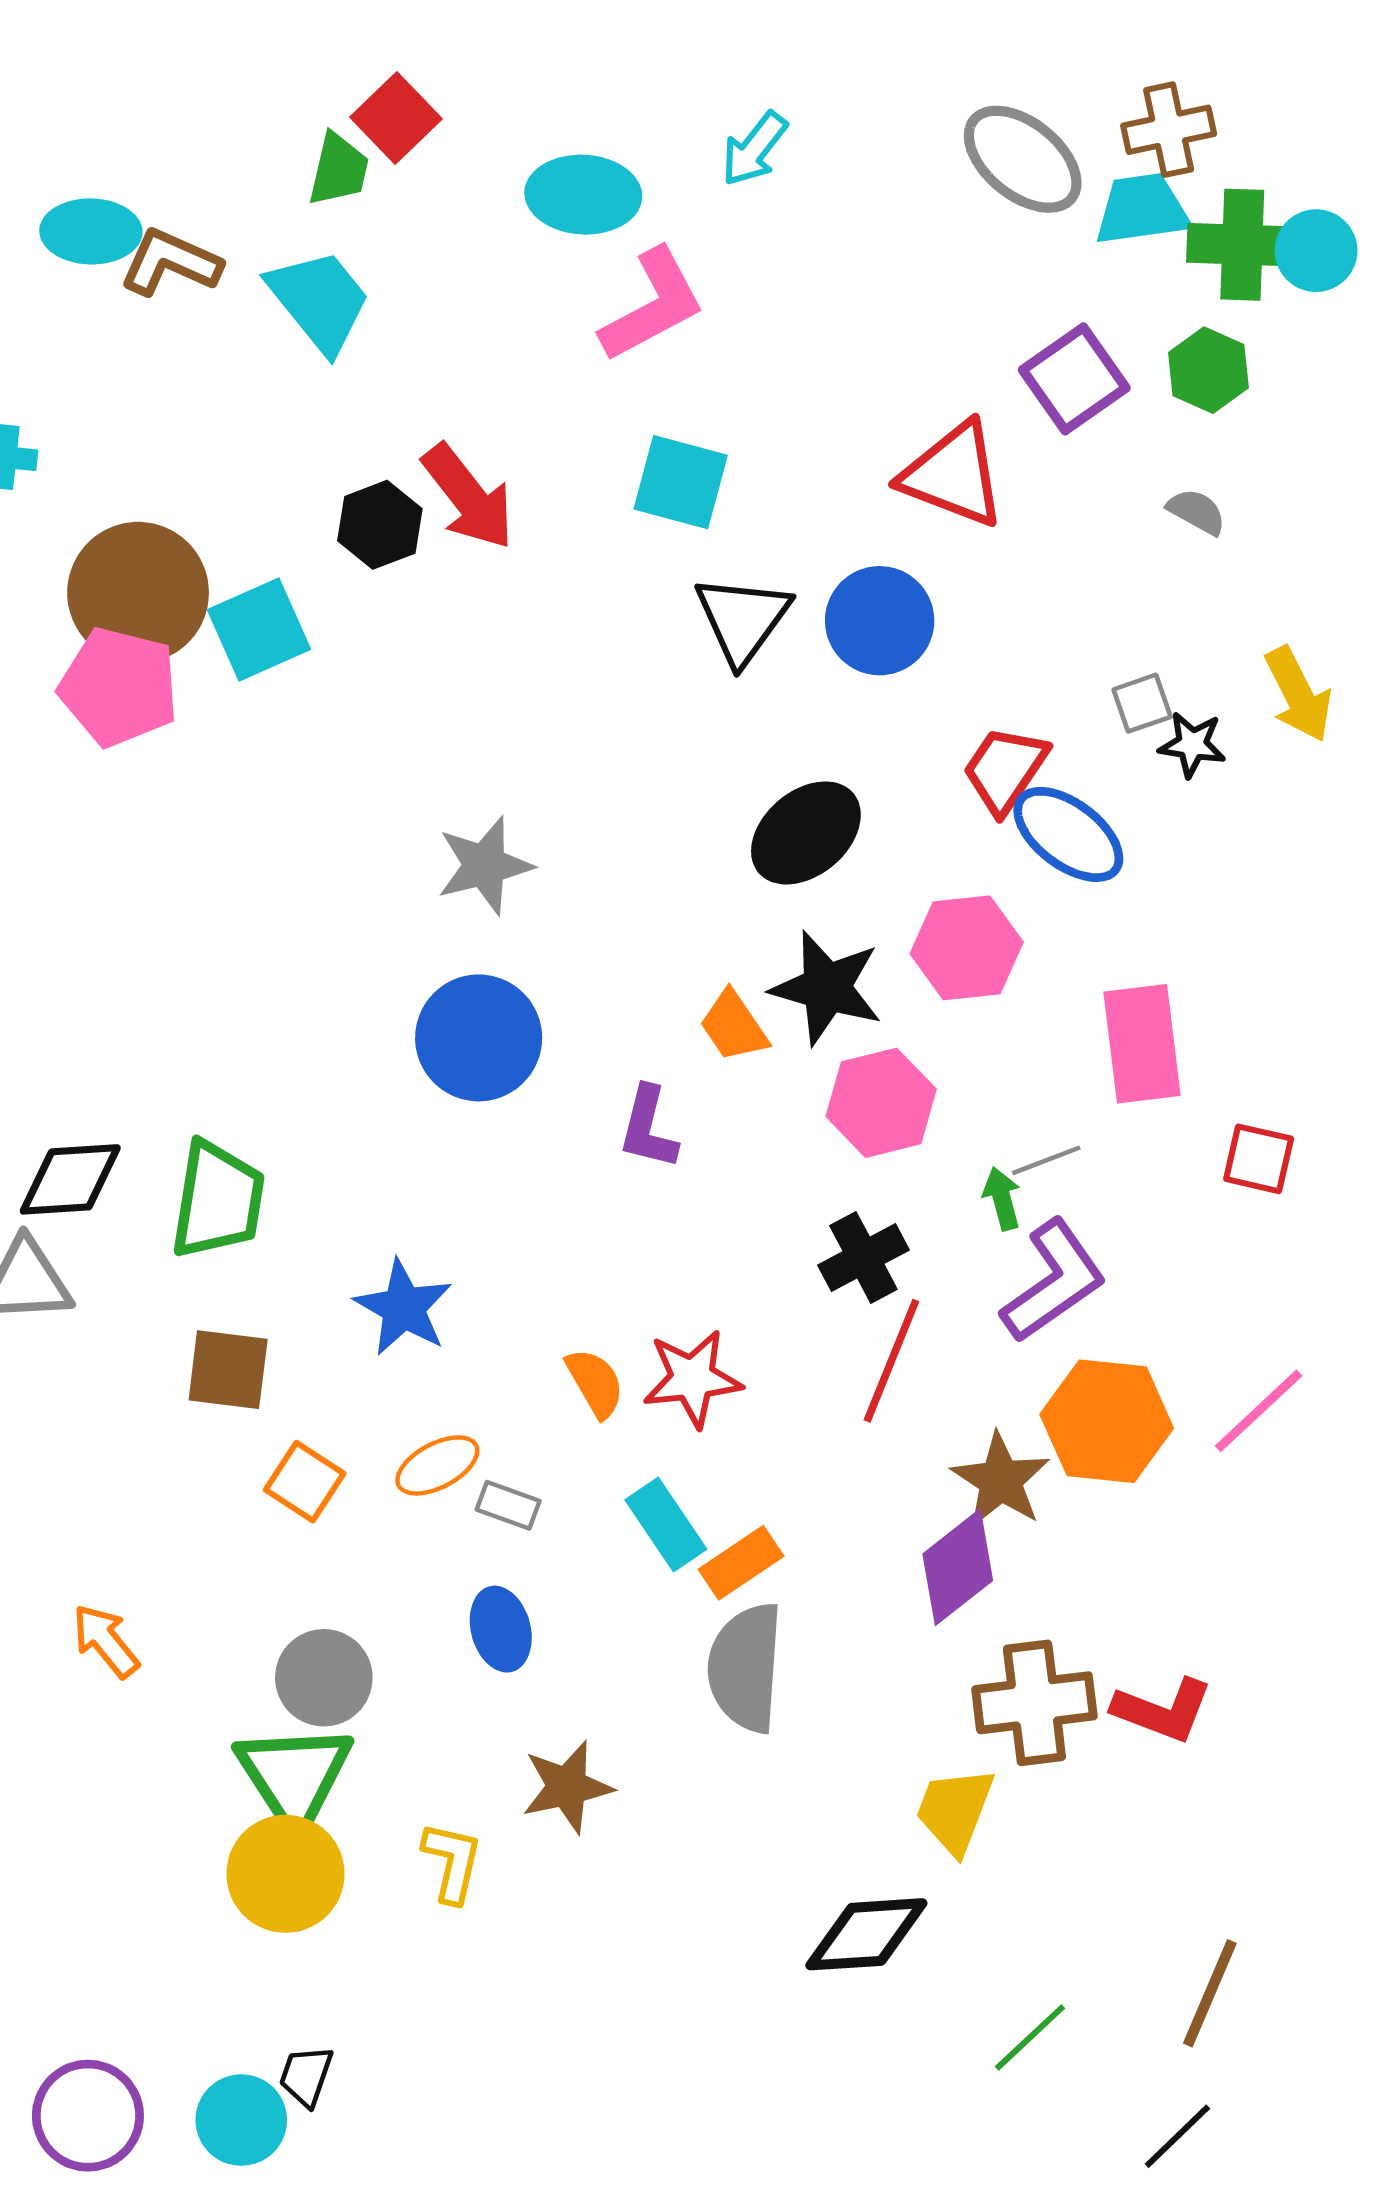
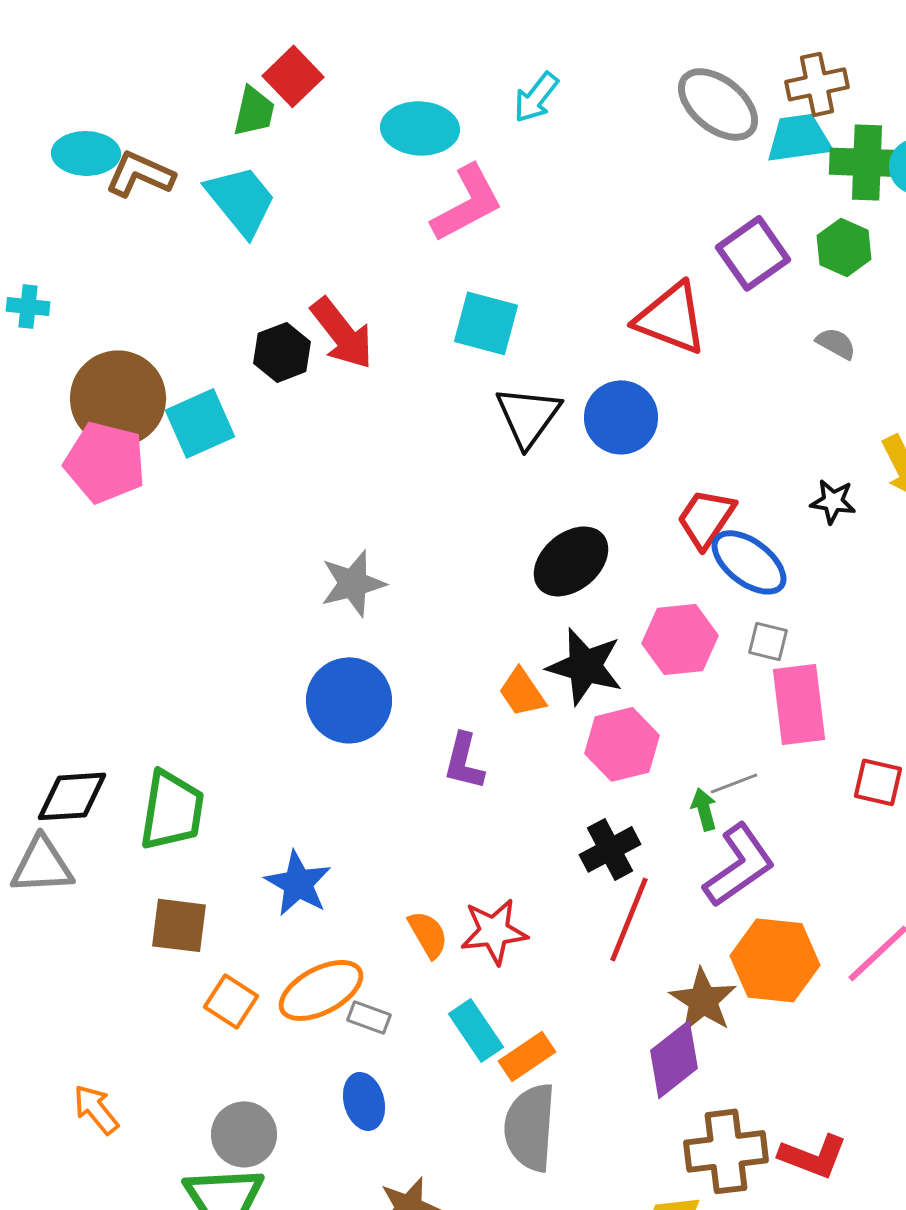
gray square: (1142, 703) -> (768, 641), moved, turned 33
orange ellipse: (437, 1465) -> (321, 990), size x1.5

